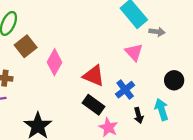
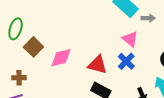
pink diamond: (54, 62) -> (61, 58), turned 55
blue cross: (125, 90) -> (126, 61), moved

